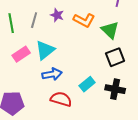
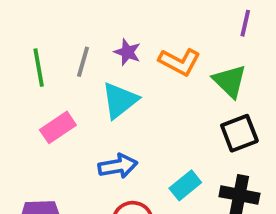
cyan triangle: (45, 50) -> (120, 100), moved

